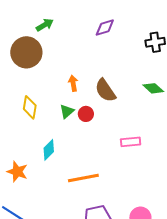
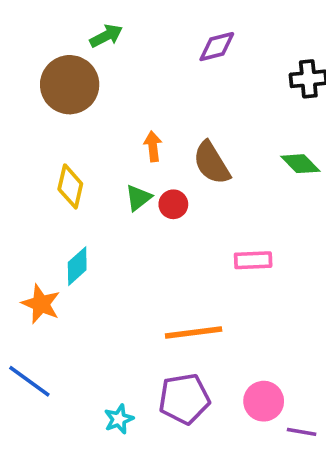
cyan diamond: (49, 150) -> (77, 266), moved
orange line: (83, 178) -> (194, 332), moved

